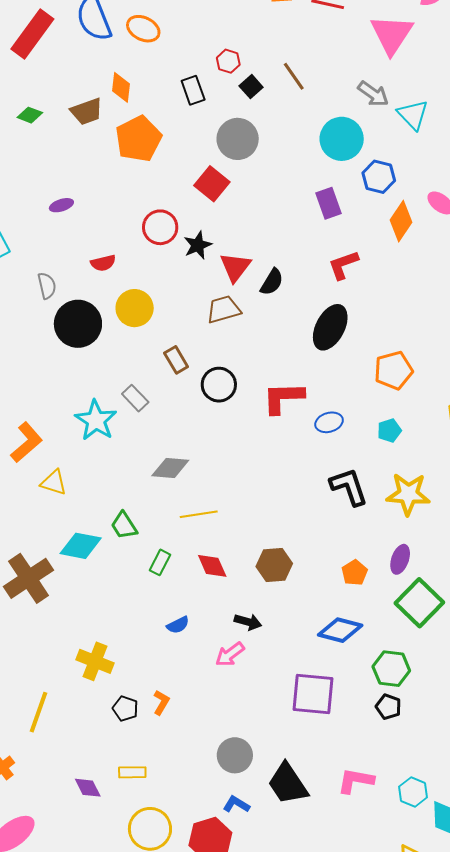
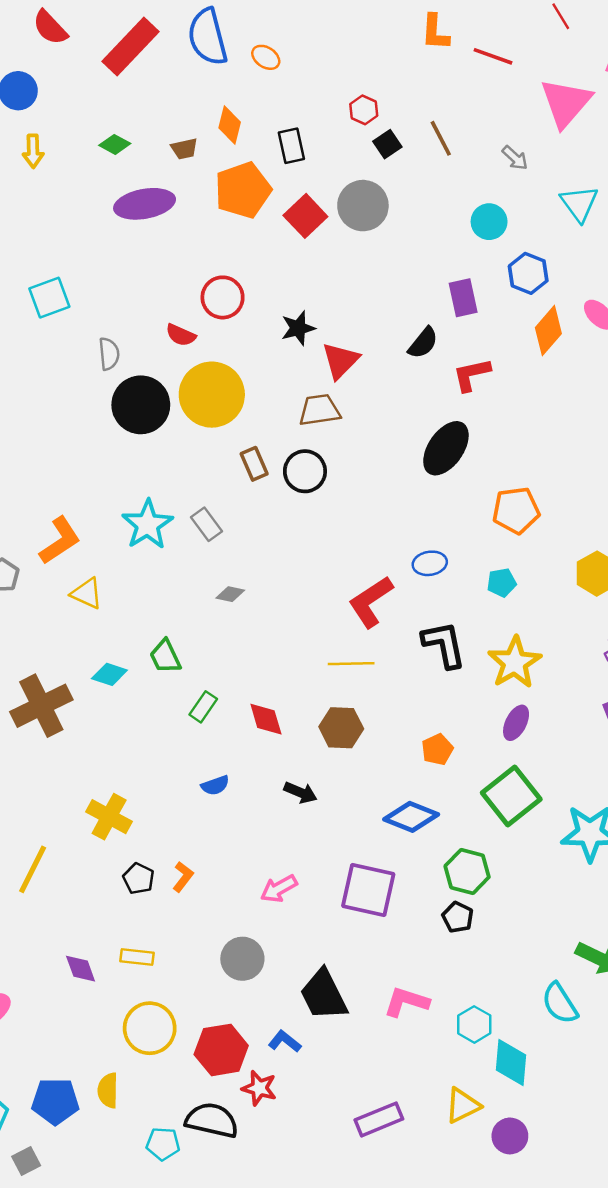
orange ellipse: (143, 29) -> (266, 57), size x0.7
black rectangle: (193, 90) -> (291, 146), moved
gray arrow: (373, 94) -> (515, 158), moved, size x0.7
brown trapezoid: (87, 111) -> (184, 149), size x0.7
cyan circle: (342, 139) -> (489, 222), size x0.7
red square: (212, 184) -> (305, 216), moved
purple ellipse: (61, 205) -> (145, 204), moved, size x2.0
red circle: (160, 227) -> (223, 297), moved
red semicircle: (103, 263) -> (181, 335), turned 30
black semicircle: (272, 282) -> (423, 343), moved
yellow circle: (135, 308) -> (212, 395), size x1.4
black circle: (219, 385) -> (305, 471), moved
gray rectangle: (135, 398) -> (206, 524), moved
red L-shape: (283, 398) -> (371, 602), moved, turned -39
gray diamond: (170, 468) -> (230, 594), size x0.6
yellow star: (408, 494) -> (515, 662), turned 30
yellow line: (199, 514) -> (351, 664), moved
cyan diamond: (81, 546) -> (109, 674), size x0.7
purple ellipse: (400, 559) -> (516, 723), moved
pink arrow: (230, 654) -> (279, 889), moved
gray circle: (235, 755) -> (242, 959), moved
blue L-shape: (236, 804) -> (285, 1041), moved

